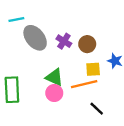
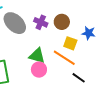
yellow square: (93, 69) -> (70, 43), turned 32
orange line: (84, 84) -> (64, 58), turned 55

